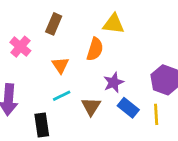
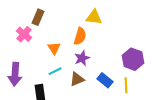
brown rectangle: (54, 24) -> (38, 17), moved
purple star: (114, 82) -> (82, 58), moved
brown triangle: (91, 106) -> (77, 79), turned 35

